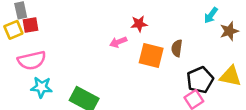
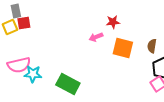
brown semicircle: (177, 48) -> (152, 46), moved
pink semicircle: (32, 60) -> (19, 65), moved

